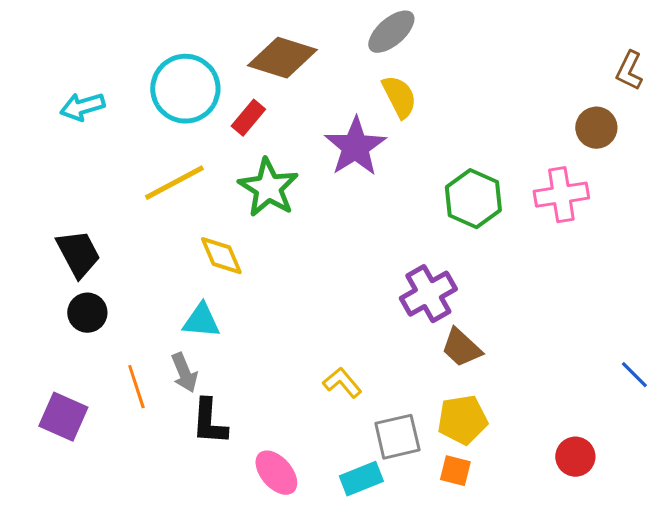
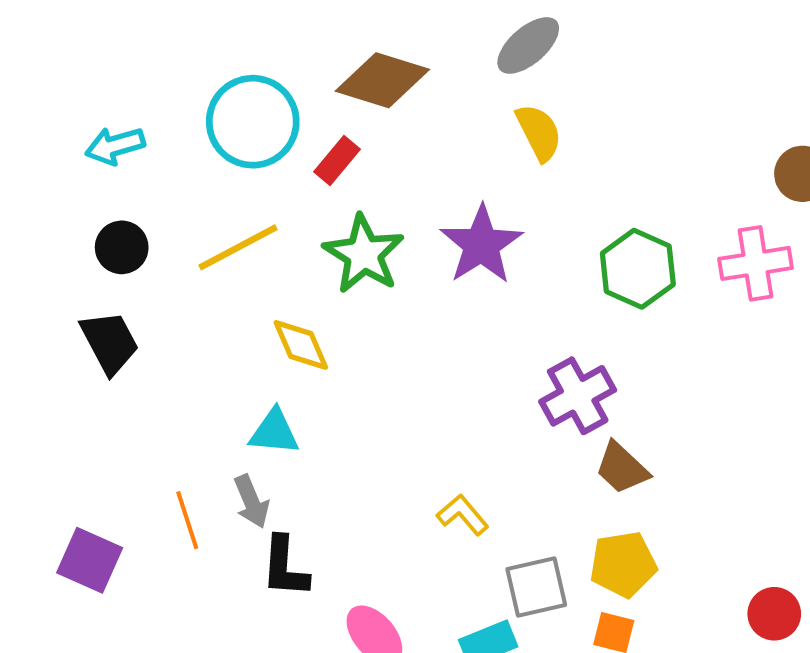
purple star: (355, 147) -> (481, 245), moved
black circle: (87, 313) -> (122, 247), moved

